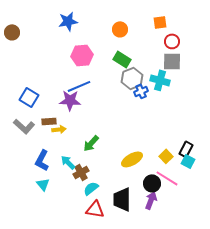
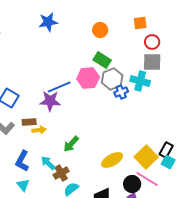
pink hexagon: (82, 55) -> (88, 78), moved
yellow square: (166, 156) -> (146, 157), size x1.6

